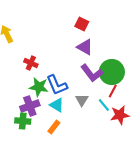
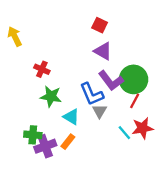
blue L-shape: (57, 85) -> (92, 94), moved
cyan line: (104, 105) -> (124, 133), moved
purple cross: (30, 106) -> (45, 146), moved

